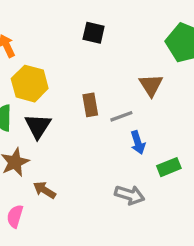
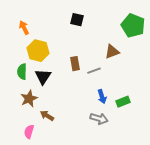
brown triangle: (151, 85) -> (112, 52), turned 42
blue arrow: (138, 143) -> (102, 97), moved

